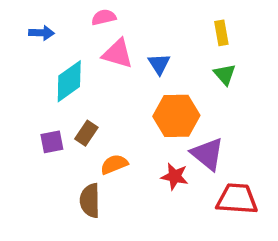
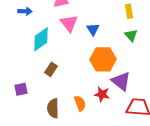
pink triangle: (118, 54) -> (69, 23), turned 36
purple square: (52, 142) -> (21, 89), moved
orange semicircle: (114, 164) -> (80, 103), moved, turned 91

